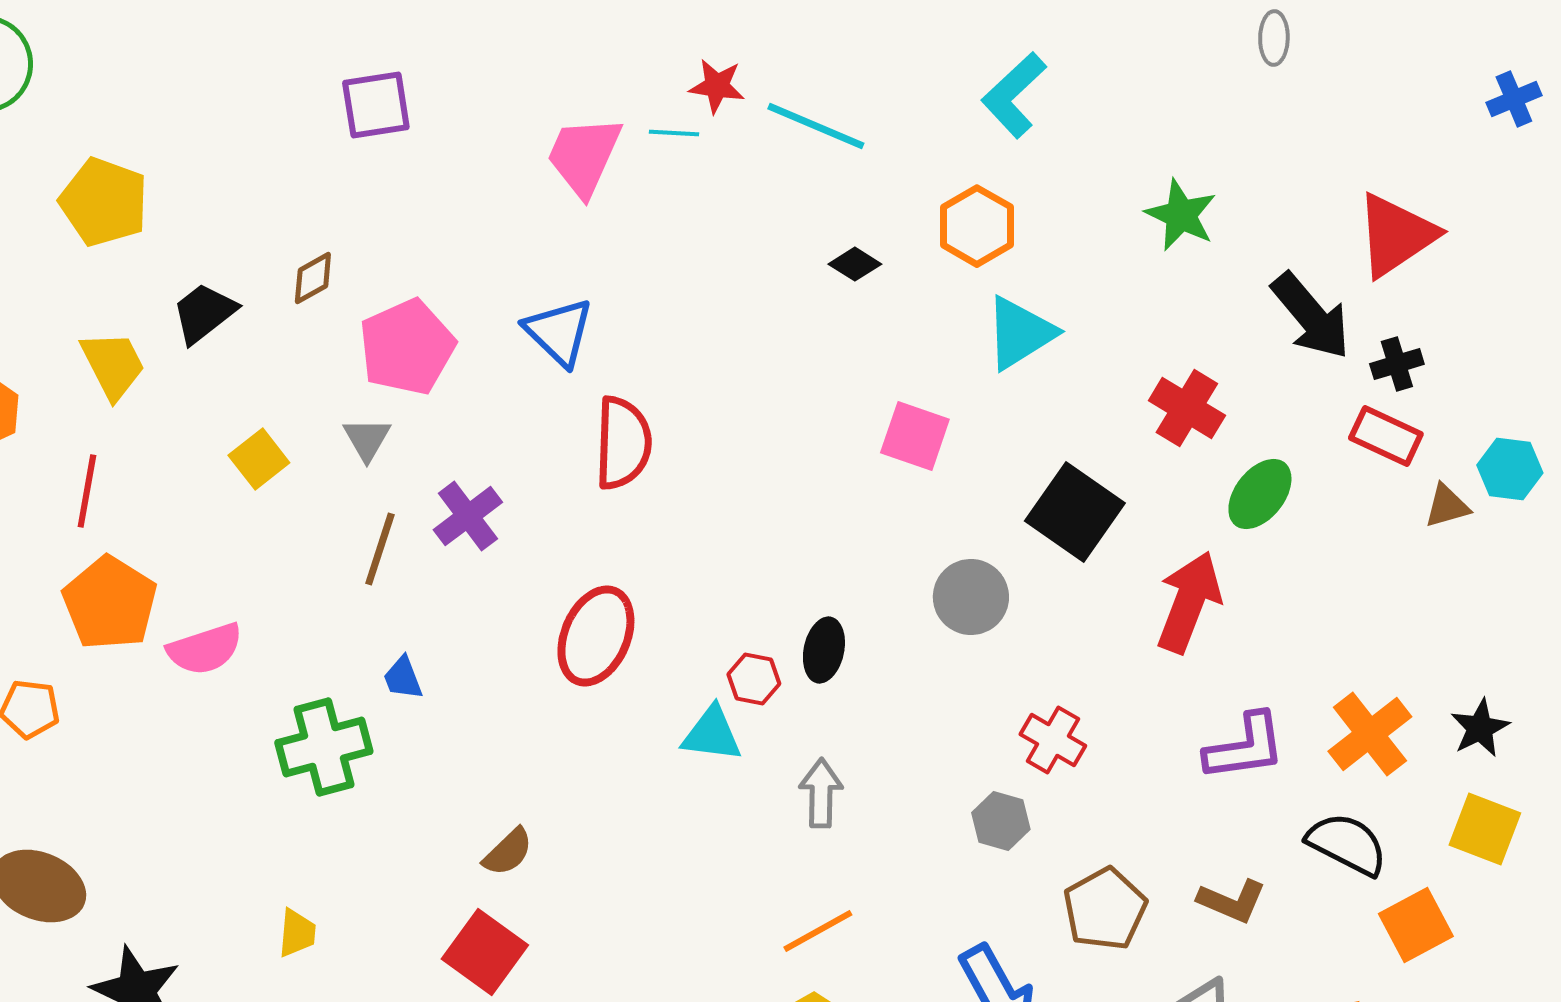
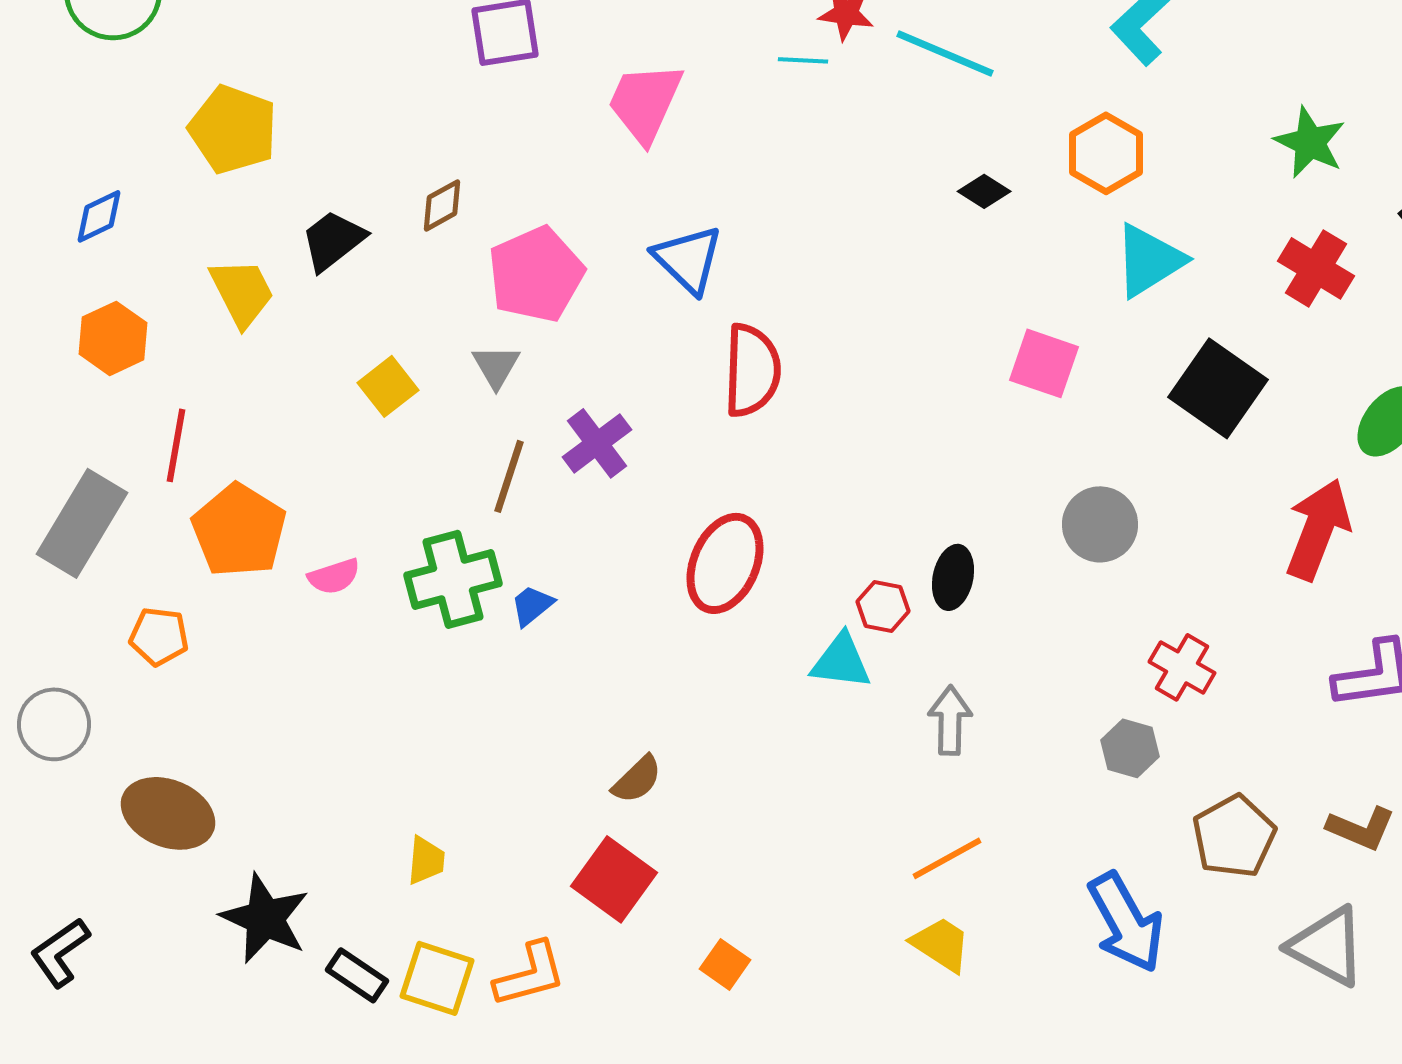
pink trapezoid: (584, 156) -> (645, 102), moved
red cross: (1187, 408) -> (1316, 268), moved
red line: (87, 491) -> (176, 445), moved
black square: (1075, 512) -> (1218, 388), moved
pink semicircle: (205, 649) -> (334, 576), size x0.7
blue trapezoid: (403, 678) -> (532, 605), turned 72
green cross: (324, 747) -> (453, 579), moved

